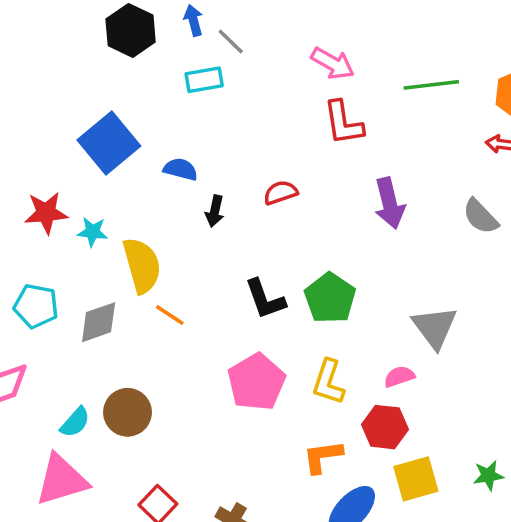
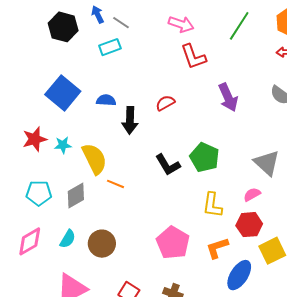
green line: (431, 85) -> (239, 26), turned -40
black arrow: (215, 211) -> (130, 120), size x1.5
pink pentagon: (256, 382) -> (173, 243), moved
cyan semicircle: (75, 422) -> (68, 239), moved

